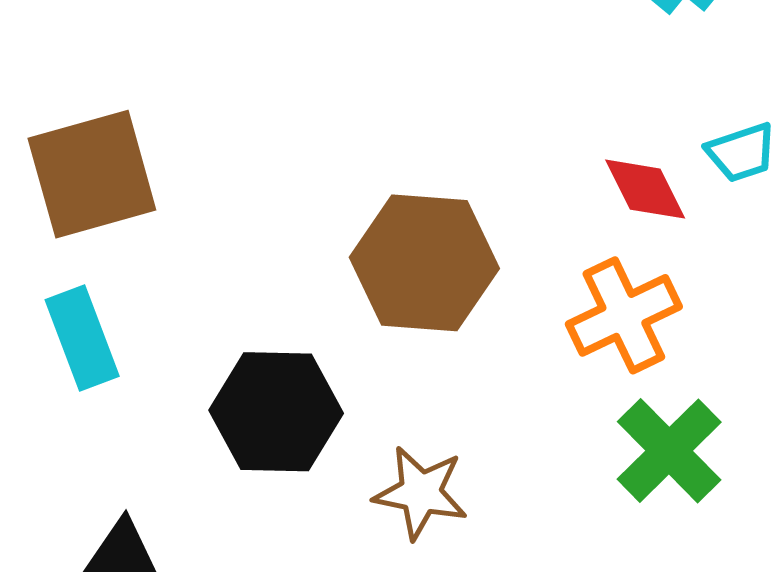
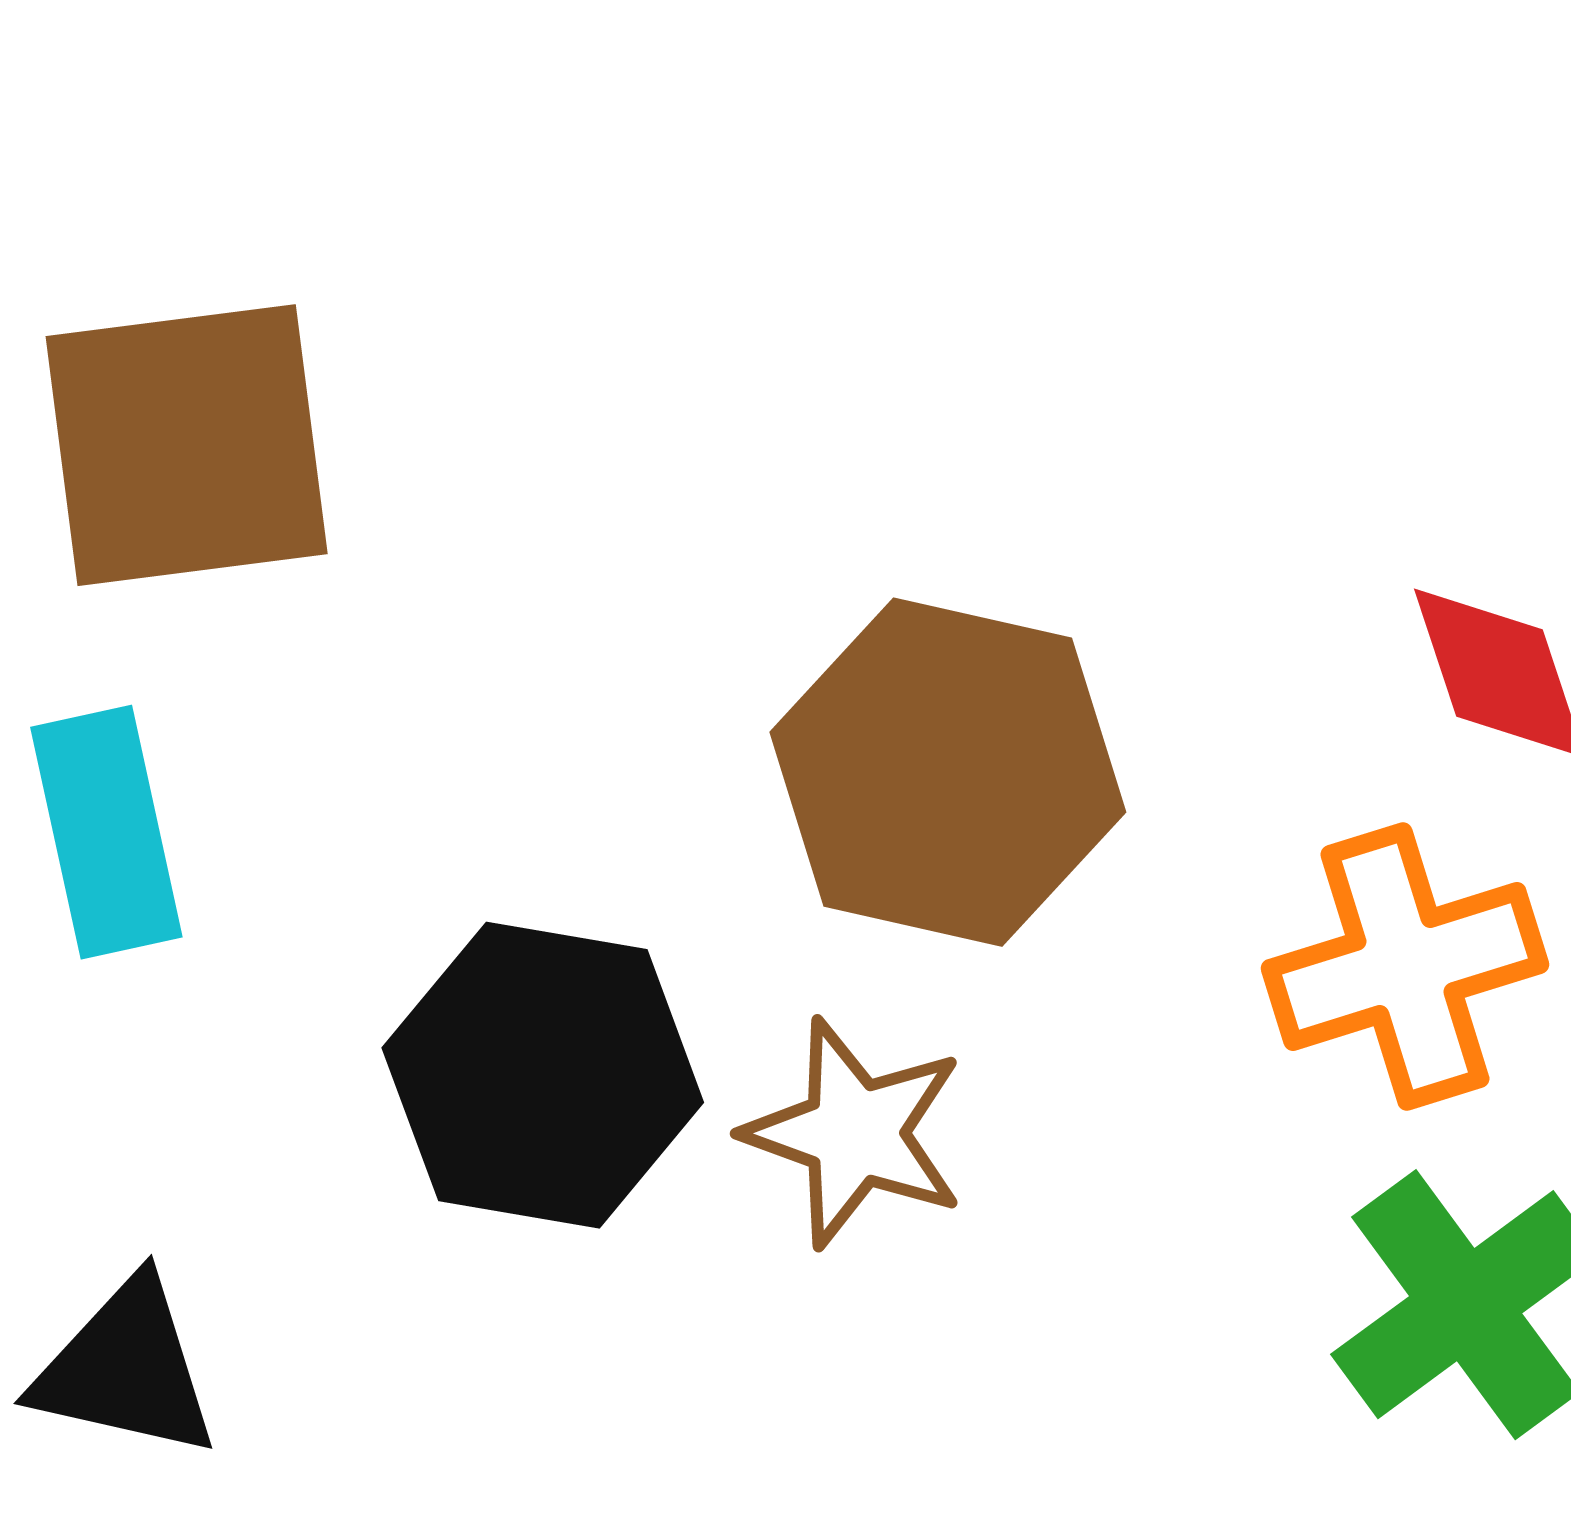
brown star: (421, 493) -> (855, 1133), moved

